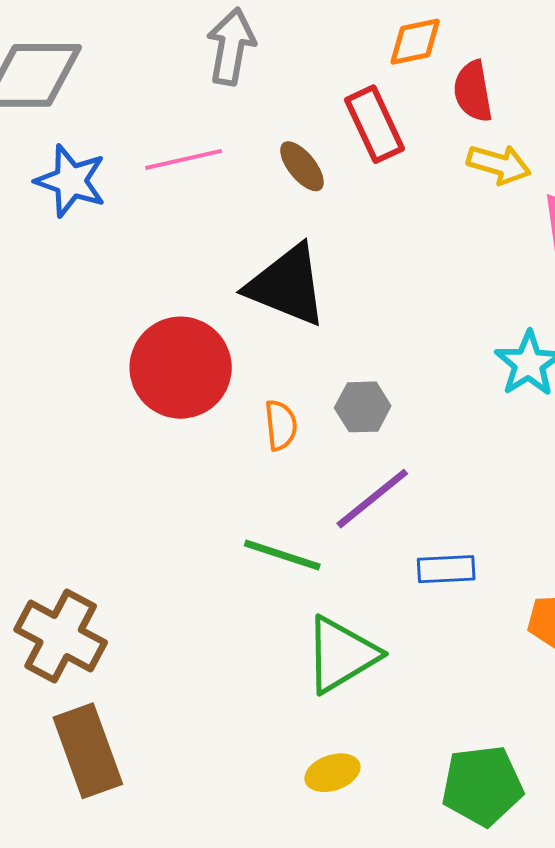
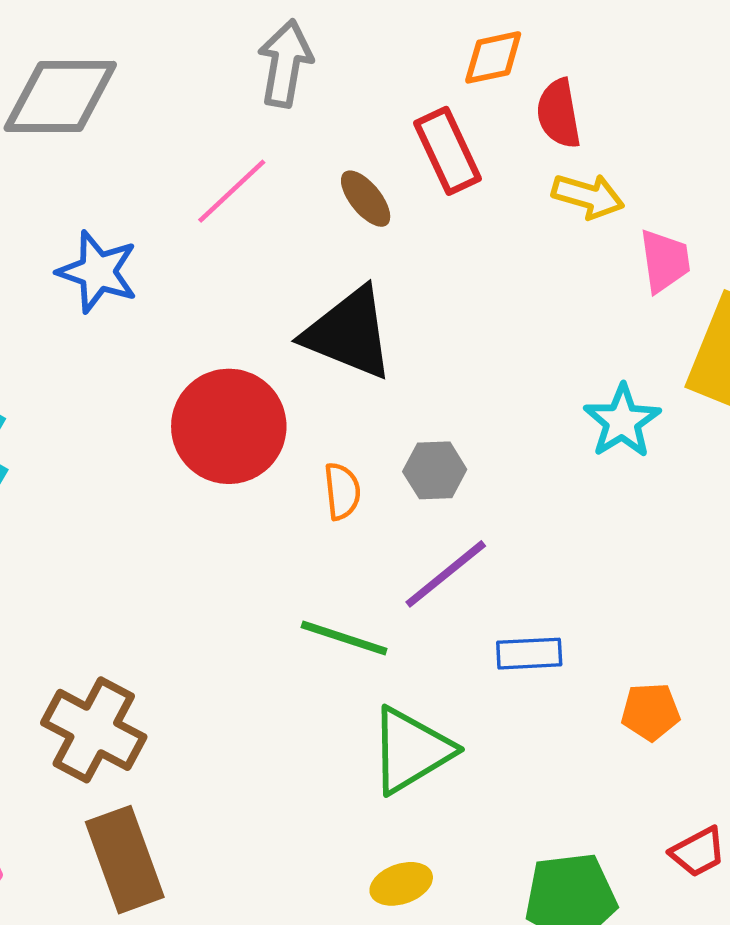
pink line: (184, 159) -> (232, 191), turned -30
blue star: (71, 181) -> (98, 272), moved

